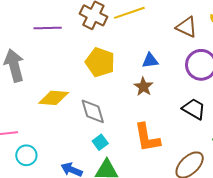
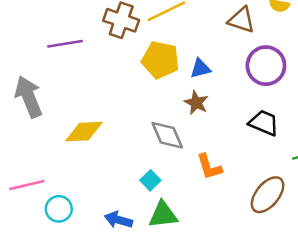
yellow pentagon: (100, 62) -> (160, 60), moved
gray diamond: (93, 111) -> (167, 135), moved
orange L-shape: (147, 138) -> (209, 167), size x0.7

